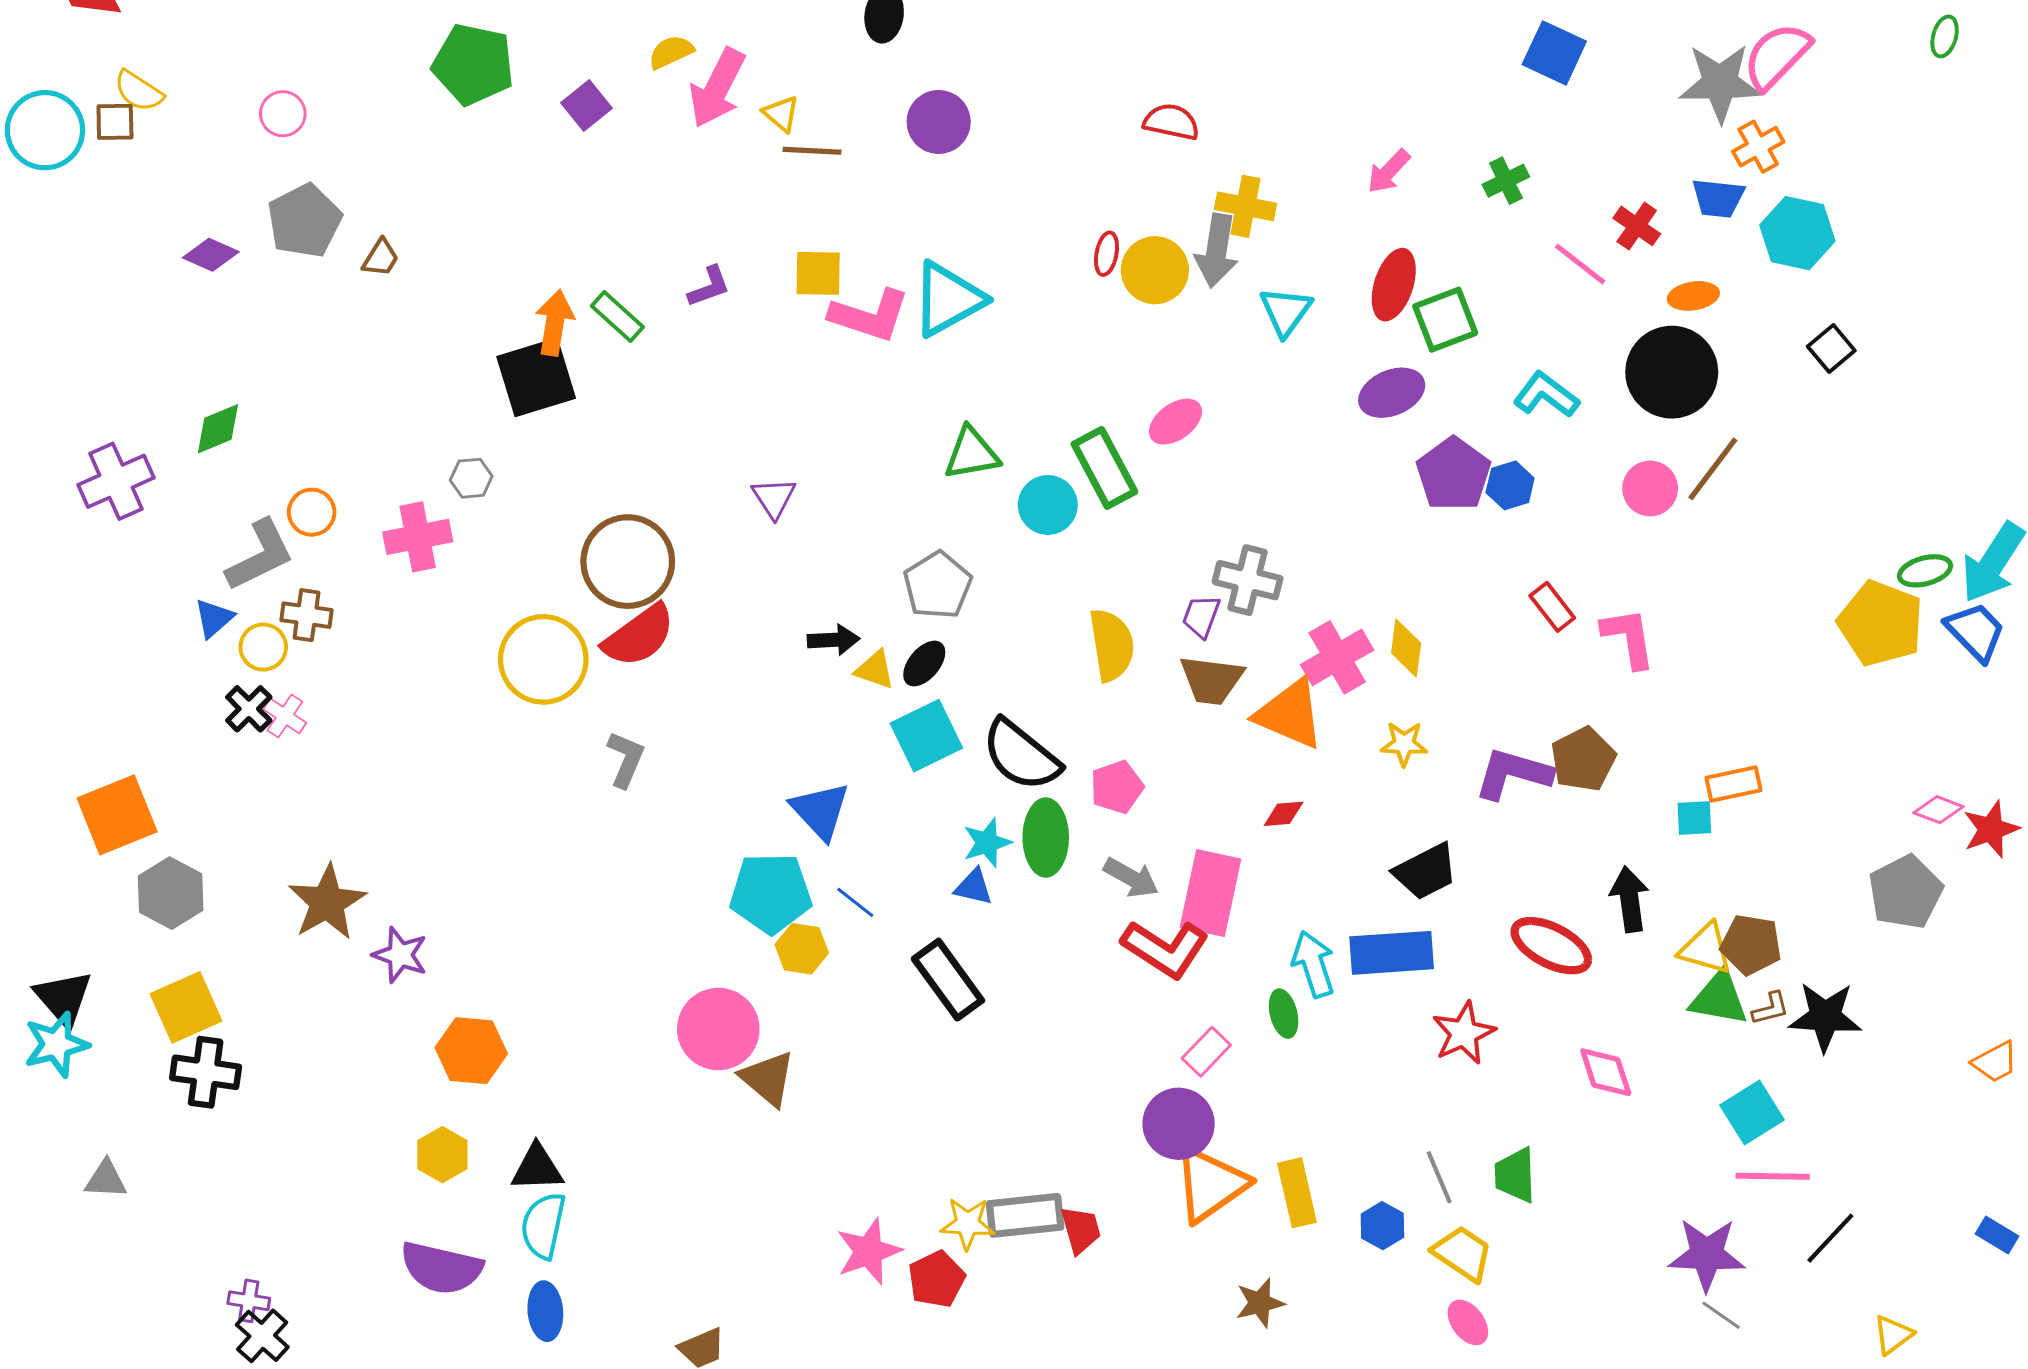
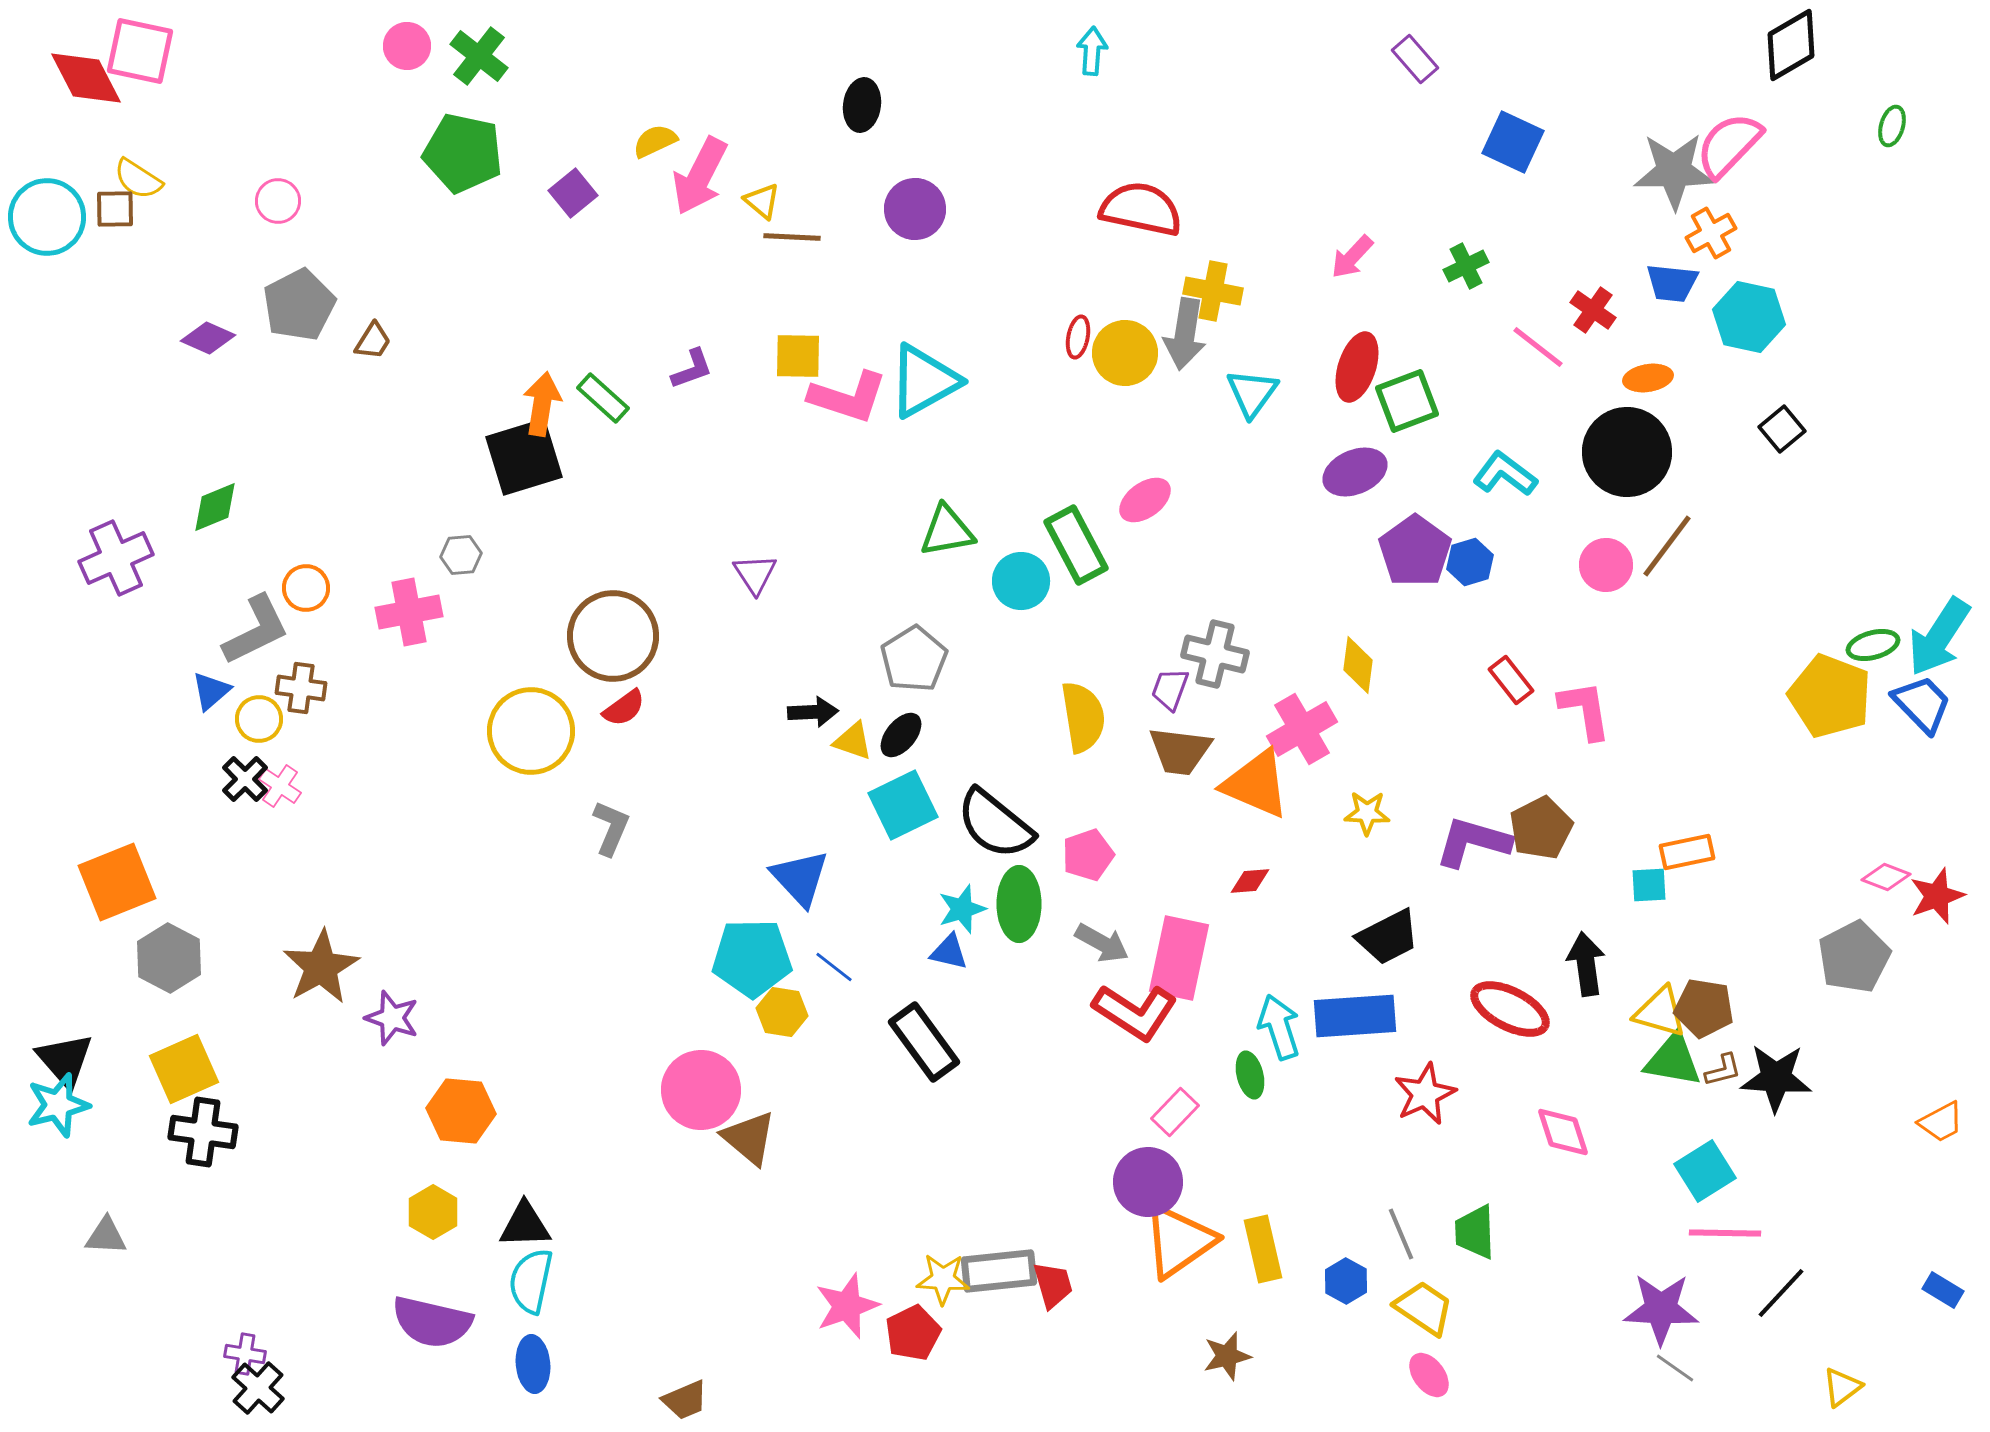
red semicircle: (1171, 122) -> (1141, 209), size x1.5
red semicircle: (639, 636) -> (624, 708), size x0.6
yellow diamond: (1406, 648) -> (1358, 665), moved

